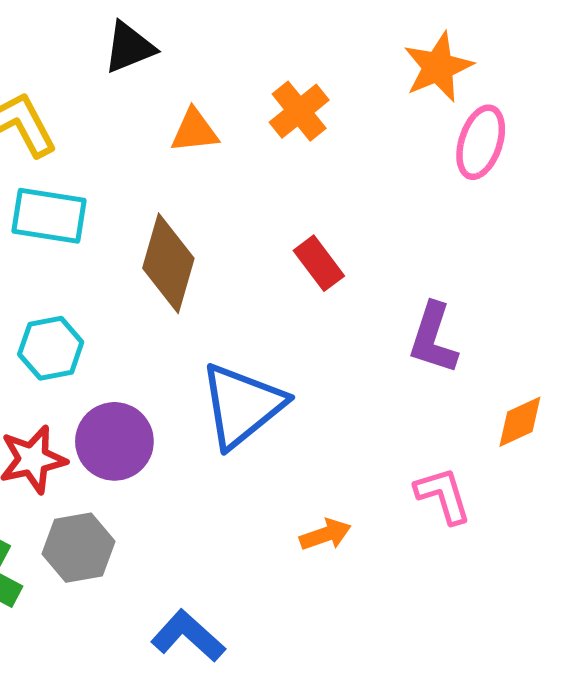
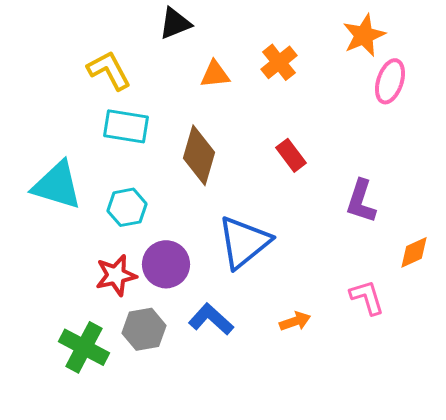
blue L-shape: (188, 636) -> (211, 319), moved

